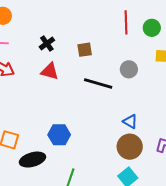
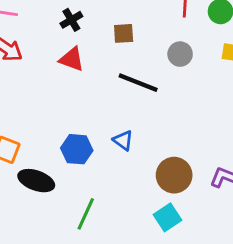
gray circle: (129, 69) -> (180, 54), moved
blue triangle: (130, 121) -> (123, 140), moved
black ellipse: (32, 160) -> (36, 181), turned 30

